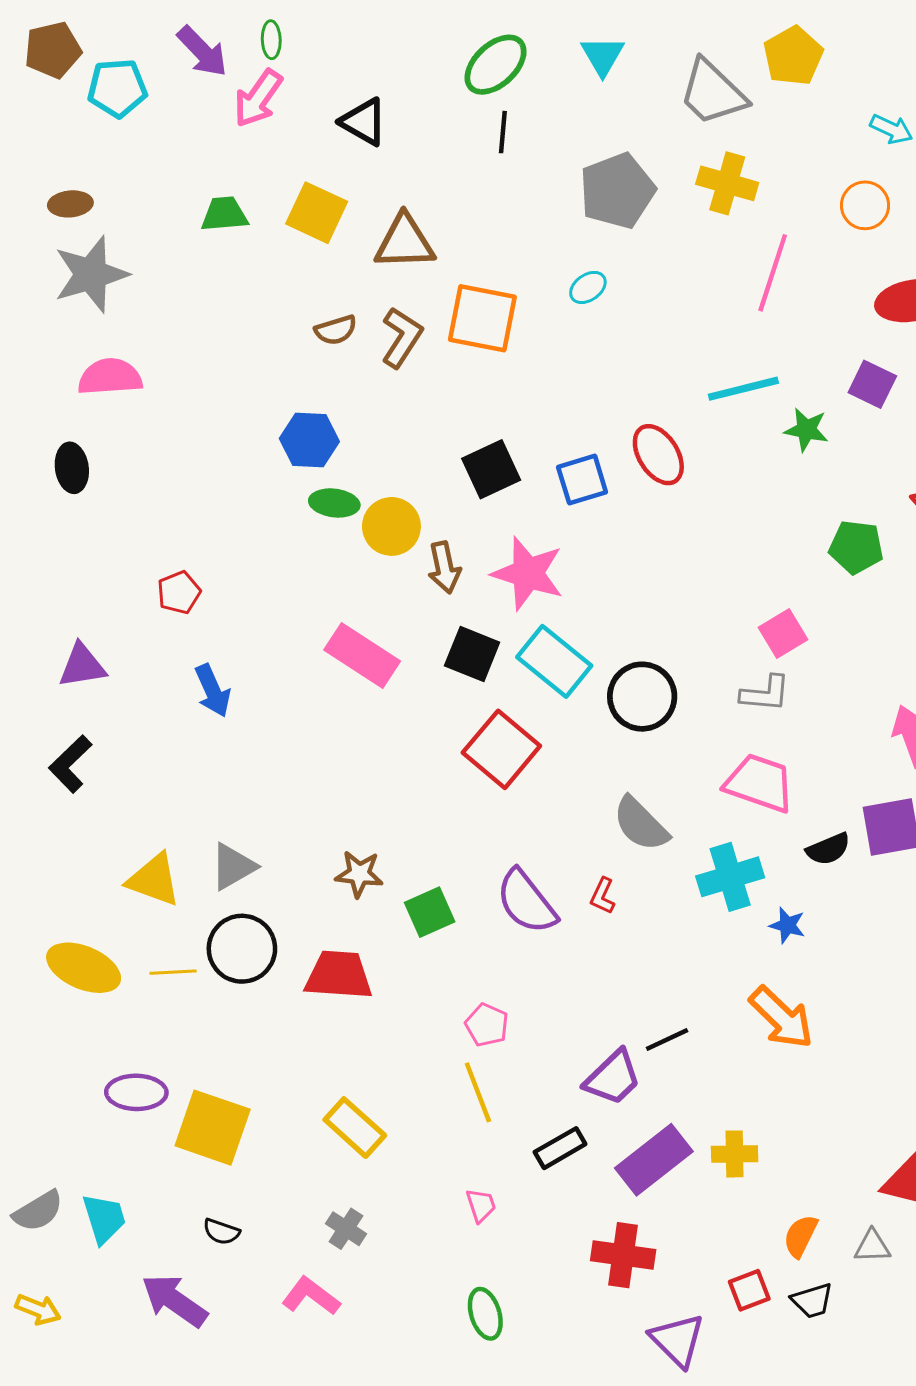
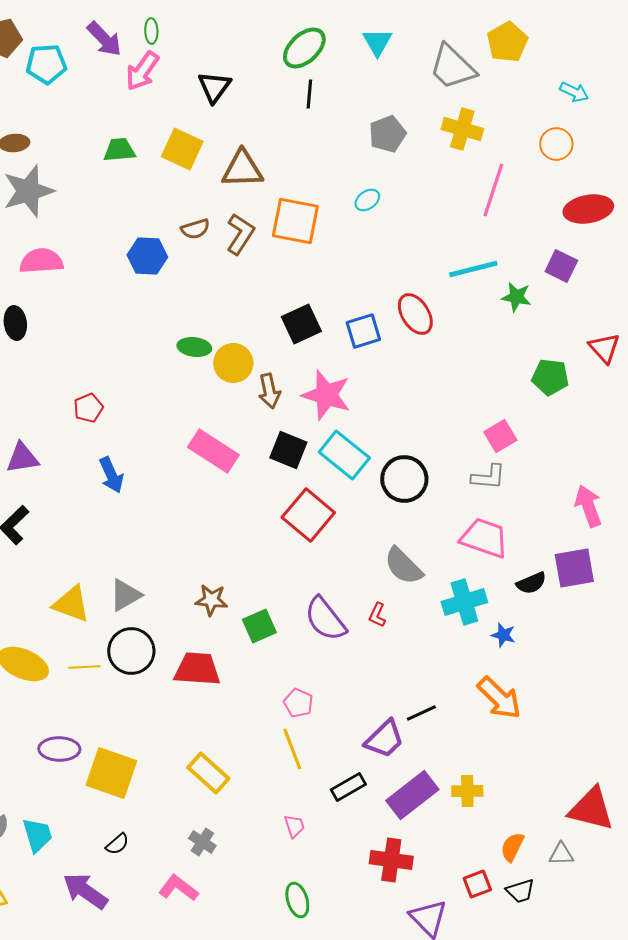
black triangle: (364, 122) -> (214, 87), turned 36
gray pentagon: (617, 191) -> (387, 134), size x0.7
blue hexagon: (309, 440) -> (147, 256), moved
black semicircle: (221, 1232) -> (117, 844), turned -60

